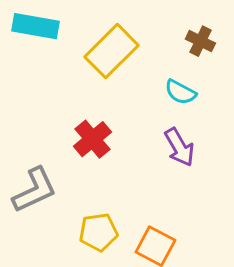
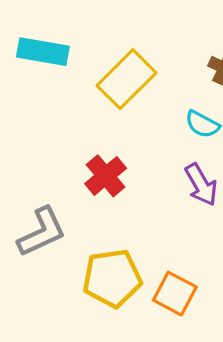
yellow pentagon: (98, 232) -> (112, 278), size x1.4

